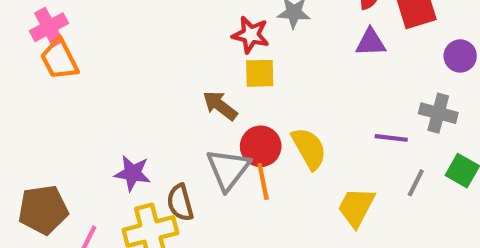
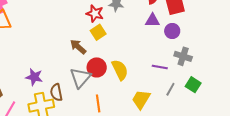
purple circle: (460, 56) -> (172, 31), moved
yellow square: (260, 73) -> (98, 32), turned -35
orange line: (263, 182) -> (98, 103), moved

